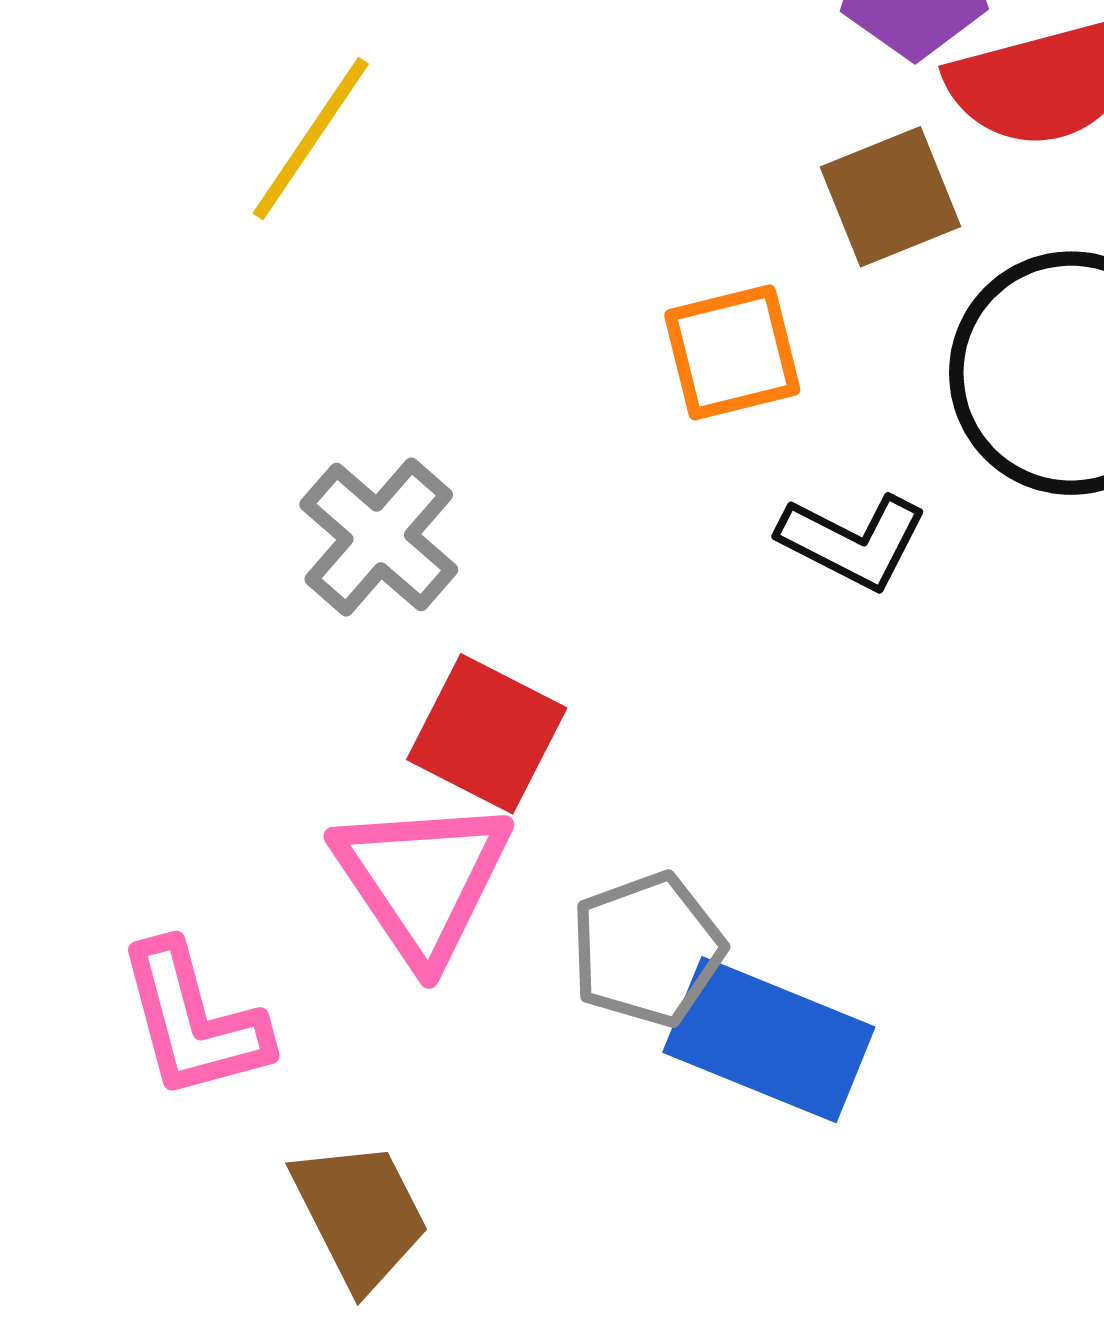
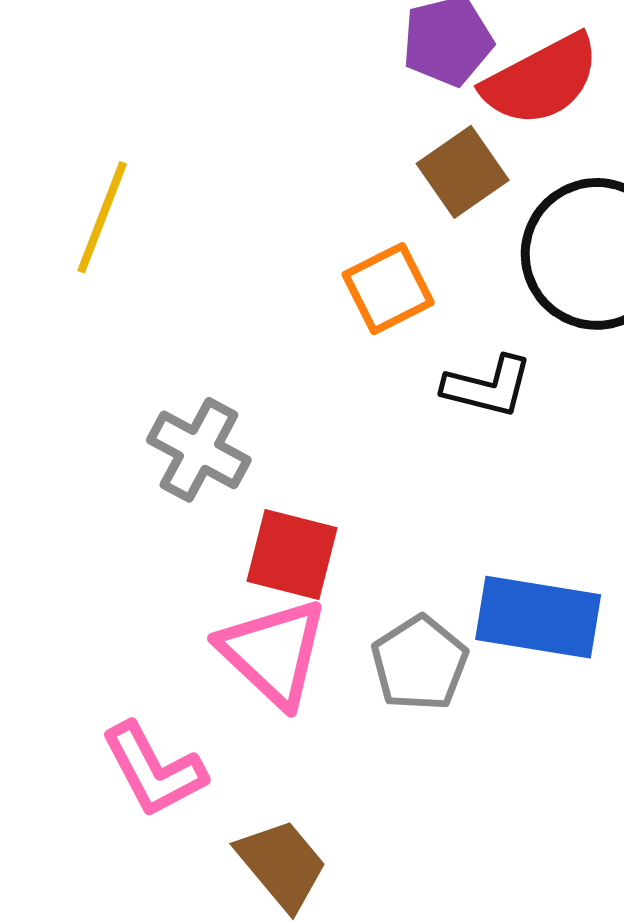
blue rectangle: (769, 1040) -> (538, 617), moved

